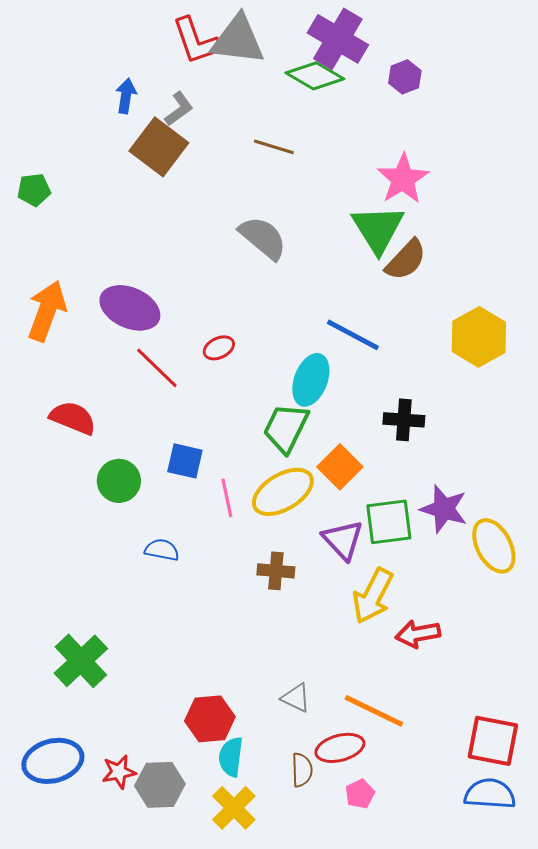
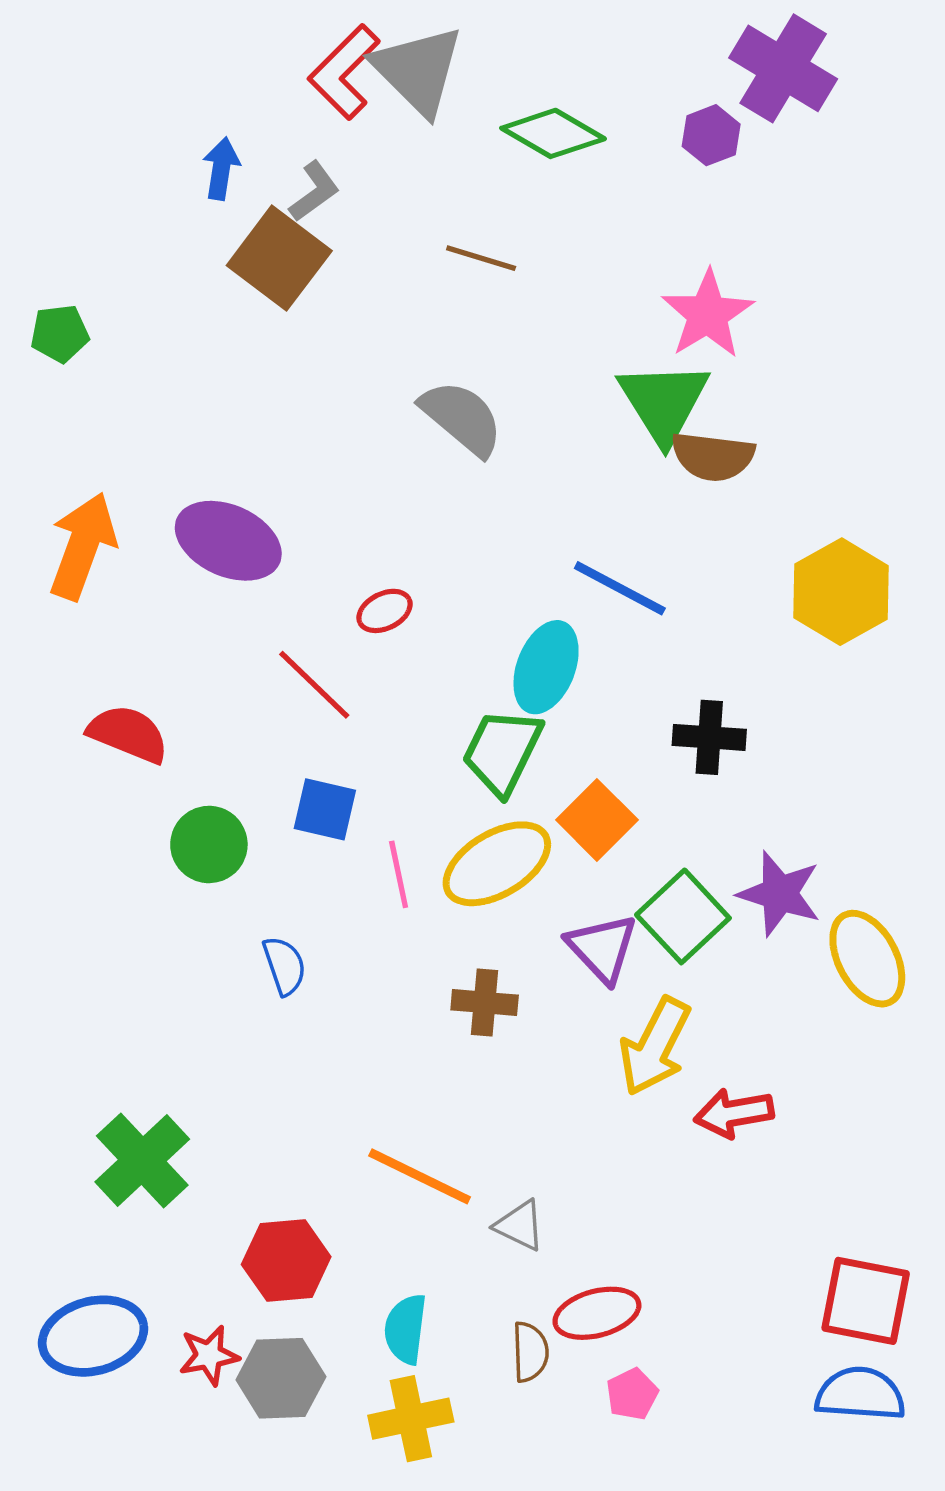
purple cross: (338, 39) -> (783, 68), moved
gray triangle: (238, 40) -> (418, 70), turned 38
red L-shape: (196, 41) -> (344, 72), turned 64
brown semicircle: (406, 260) -> (713, 456), turned 54
red line: (157, 368) -> (314, 685), moved
green square: (389, 522) -> (683, 916), turned -36
blue semicircle: (162, 550) -> (284, 966), turned 60
orange line: (374, 711) -> (420, 1176), moved
red hexagon: (210, 719) -> (286, 1261), moved
yellow cross: (234, 808) -> (411, 1419), turned 33

